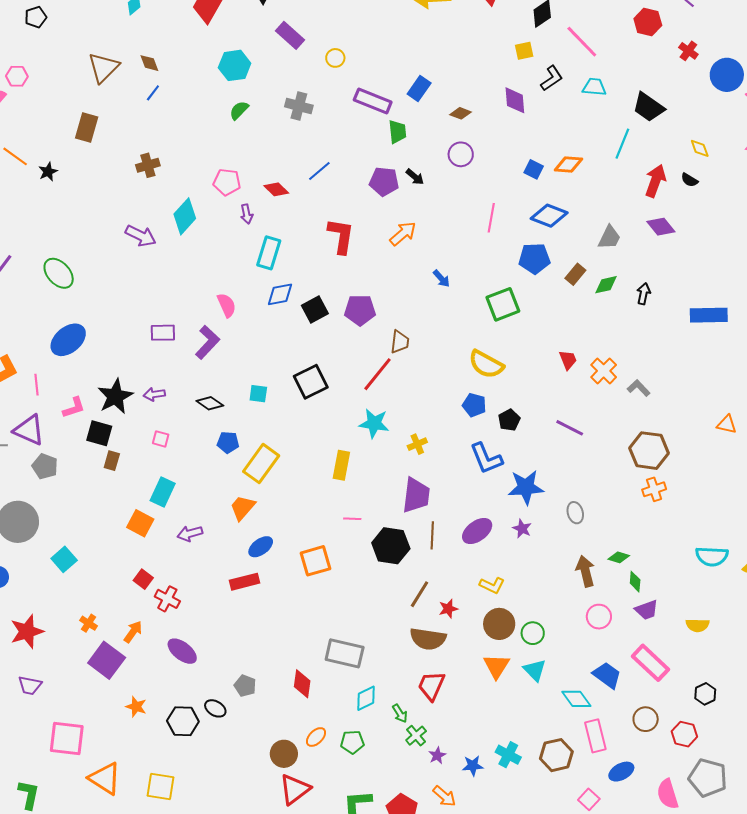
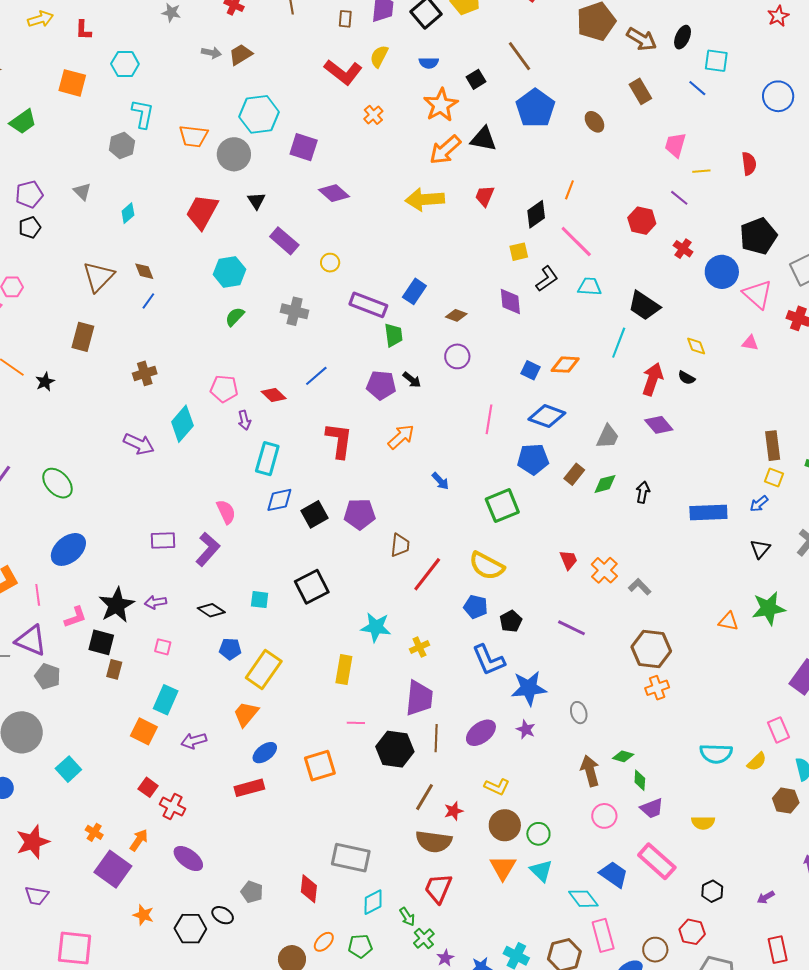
red line: (377, 374) -> (427, 574), moved
brown circle: (646, 719) -> (655, 950), moved

